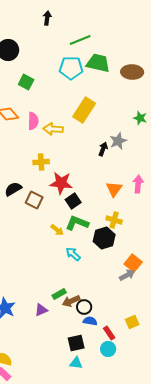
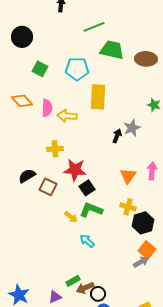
cyan pentagon: (71, 68) -> (77, 69), moved
yellow rectangle: (84, 110) -> (98, 97), turned -30
black hexagon: (104, 238) -> (143, 223), moved

